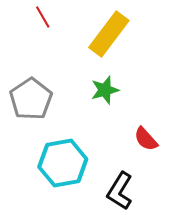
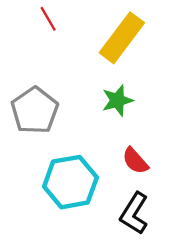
red semicircle: (146, 139) -> (135, 161), moved

